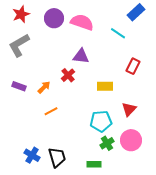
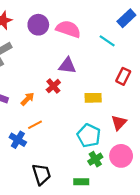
cyan pentagon: (101, 121) -> (89, 135), turned 30
blue cross: (32, 155) -> (18, 140), moved

